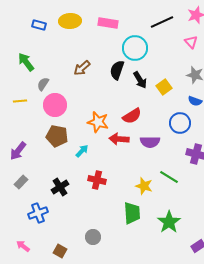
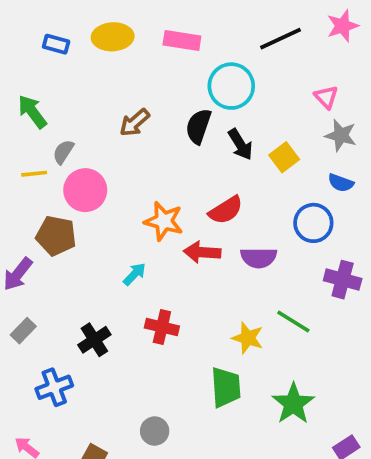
pink triangle: (191, 42) -> (326, 97), moved
yellow line: (20, 101) -> (34, 174), moved
brown pentagon: (57, 136) -> (56, 236), moved

